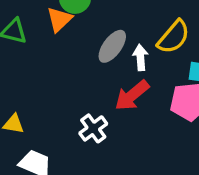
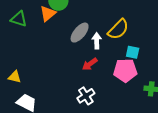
red arrow: (132, 95) -> (90, 64), size x0.7
white cross: (93, 128) -> (86, 96), moved

